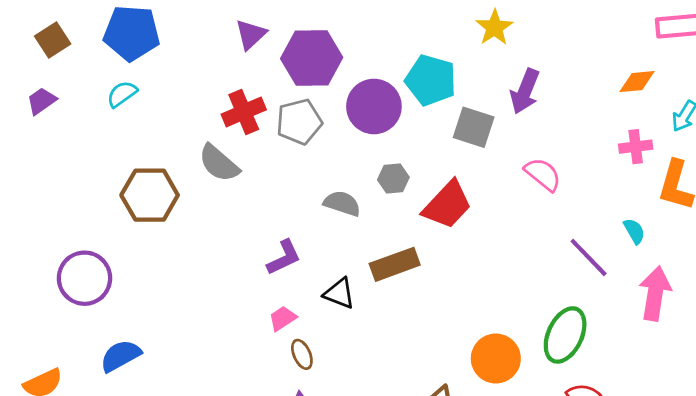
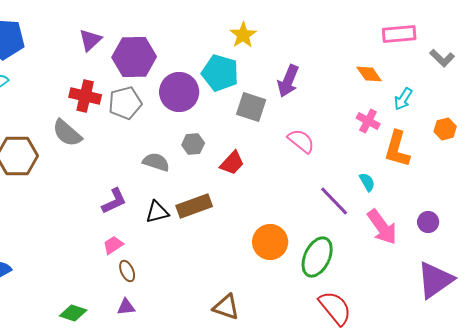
yellow star: (494, 28) -> (243, 35), moved
orange diamond: (637, 82) -> (369, 74), turned 60
red cross: (244, 112) -> (85, 96), turned 36
pink cross: (636, 147) -> (368, 121), turned 35
red trapezoid: (447, 205) -> (232, 163), size x0.7
black triangle: (339, 293) -> (157, 212), moved, turned -35
pink arrow: (655, 293) -> (382, 227), turned 135
orange circle: (496, 359) -> (270, 242), moved

